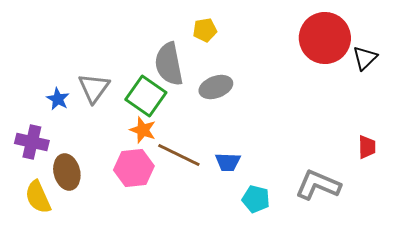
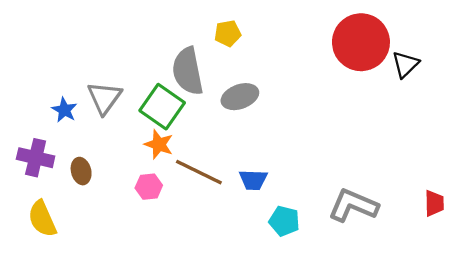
red trapezoid: (367, 147) -> (434, 203), moved
pink hexagon: (134, 168) -> (149, 187), size x0.6
brown ellipse: (67, 172) -> (81, 171), moved, size x0.7

